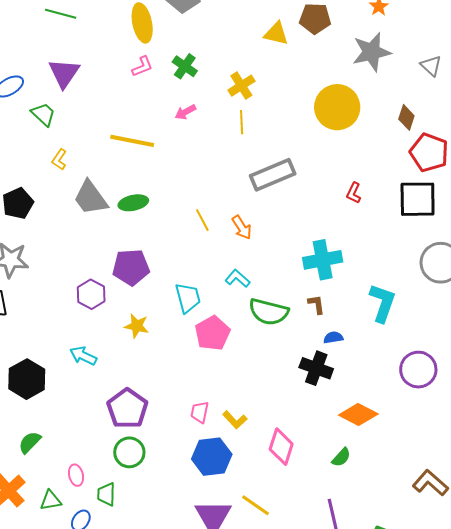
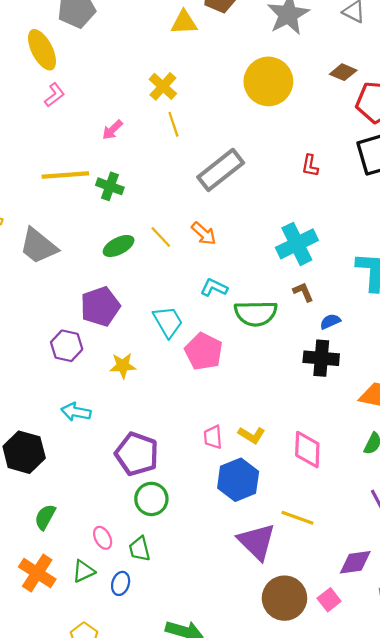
green cross: (185, 66) -> (110, 186), moved
brown diamond: (406, 117) -> (343, 72), turned -70
green ellipse: (133, 203) -> (119, 246), moved

